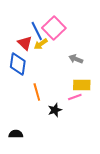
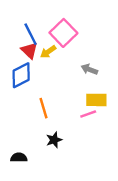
blue line: (37, 31) -> (31, 34), moved
blue diamond: (18, 64) -> (21, 75), turned 55
black star: (55, 110) -> (54, 140), moved

